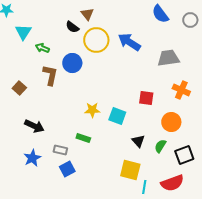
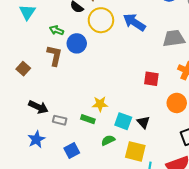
green arrow: (42, 48) -> (57, 30), moved
yellow star: (92, 110) -> (100, 104), moved
cyan square: (117, 116) -> (123, 121), moved
green semicircle: (160, 146) -> (108, 140), moved, turned 32
gray rectangle: (60, 150) -> (60, 120), moved

